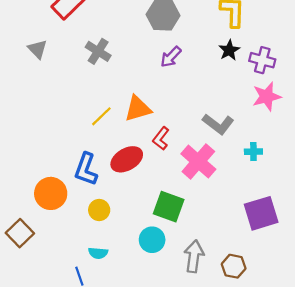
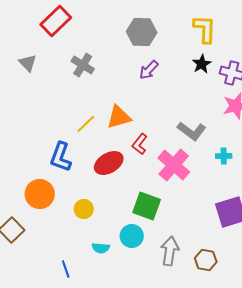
blue L-shape: (86, 169) -> (61, 157), moved
cyan semicircle: (98, 253) -> (101, 248), moved

